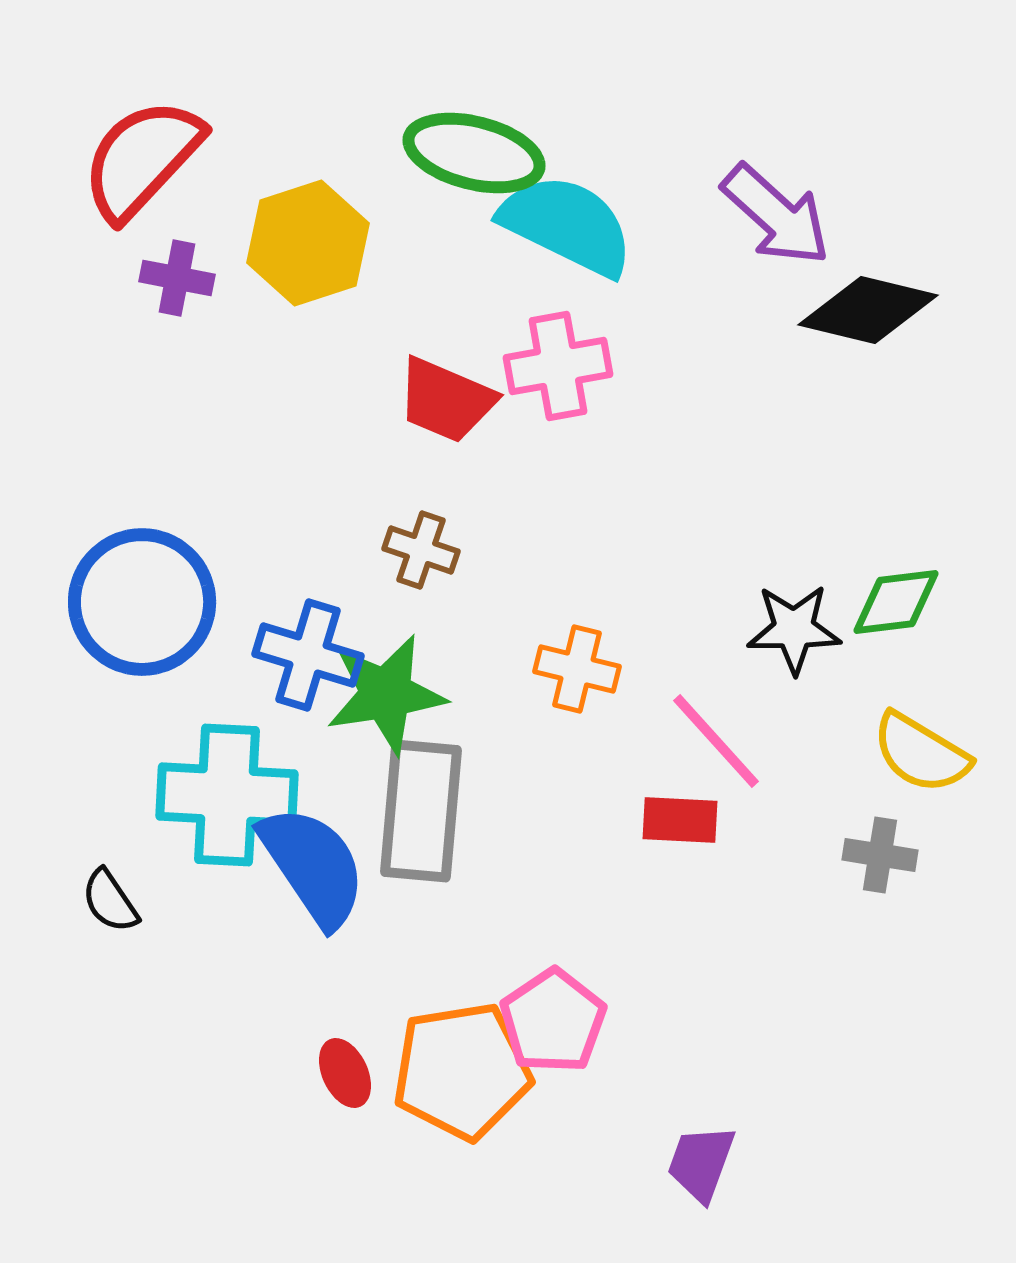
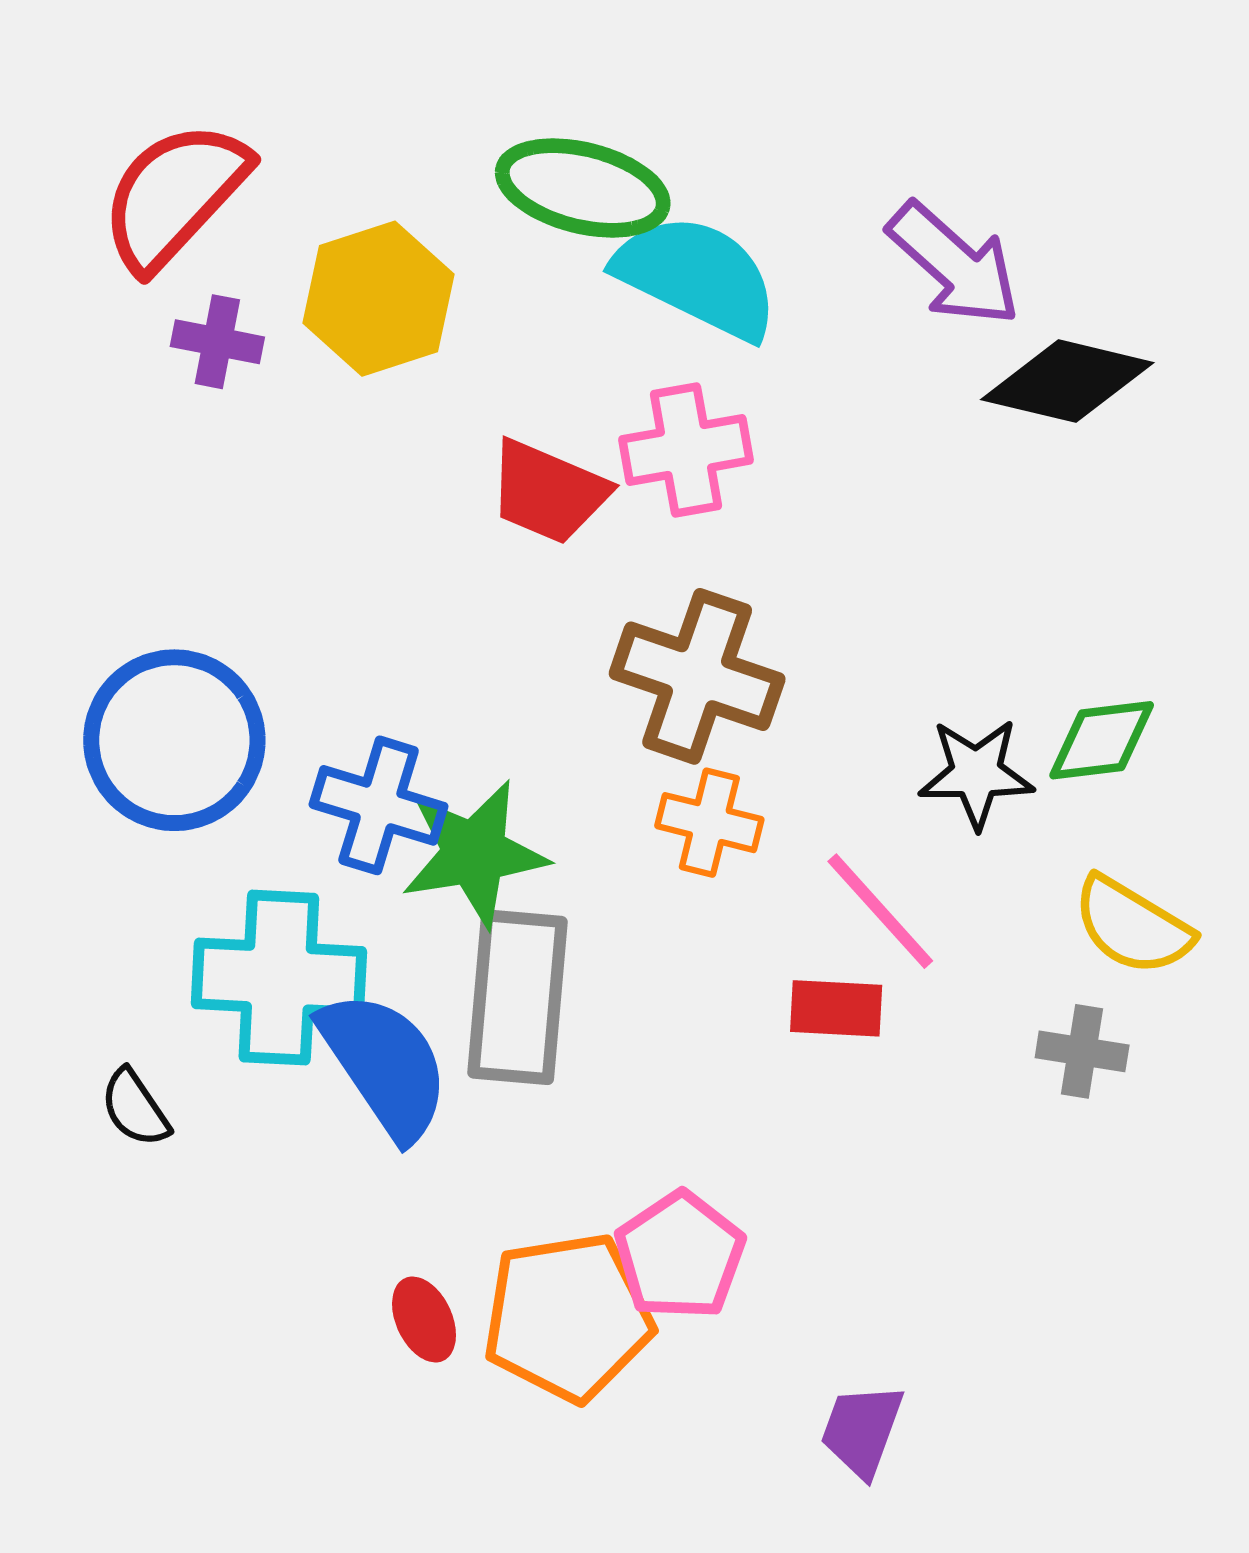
brown cross: (421, 550) -> (697, 676), moved, size x1.8

